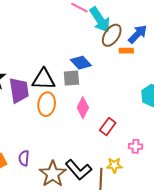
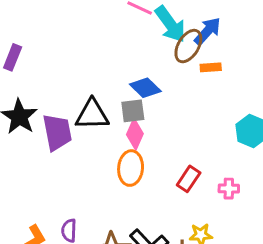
blue arrow: (138, 34) -> (207, 31), moved
orange ellipse: (47, 104) -> (131, 168), moved
pink diamond: (83, 108) -> (135, 134), moved
pink cross: (136, 146) -> (229, 189), moved

